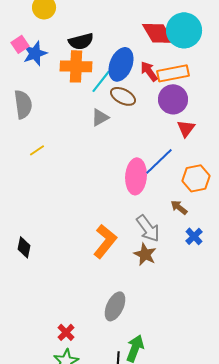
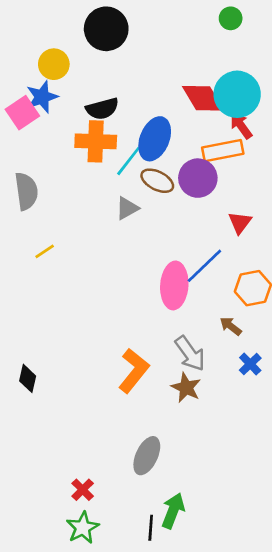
pink square: (20, 44) -> (22, 113), size x1.4
blue star: (35, 53) -> (42, 97), moved
red arrow: (149, 71) -> (241, 126), moved
purple circle: (173, 99) -> (198, 178), moved

